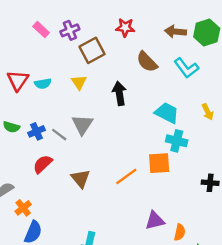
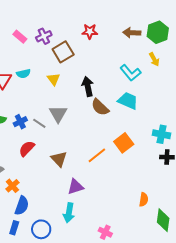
brown semicircle: (147, 62) -> (100, 107), moved
cyan L-shape: (186, 68) -> (130, 73), moved
cyan semicircle: (43, 84) -> (23, 74), moved
yellow arrow: (208, 112) -> (154, 59), moved
cyan cross: (177, 141) -> (162, 134), moved
orange square: (159, 163) -> (124, 143), turned -30
purple triangle: (155, 221) -> (75, 187), moved

